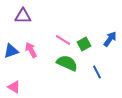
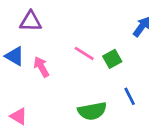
blue arrow: (110, 39) -> (142, 27), moved
blue triangle: (11, 51) -> (15, 56), moved, turned 49
green semicircle: (67, 63) -> (92, 111), moved, turned 145

